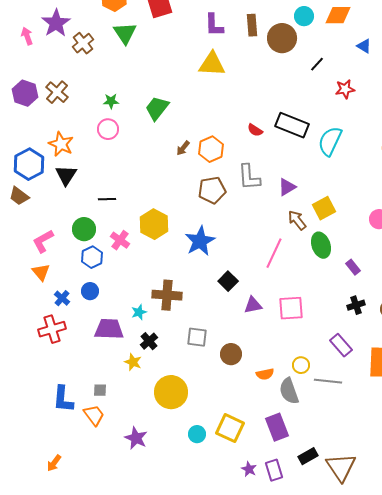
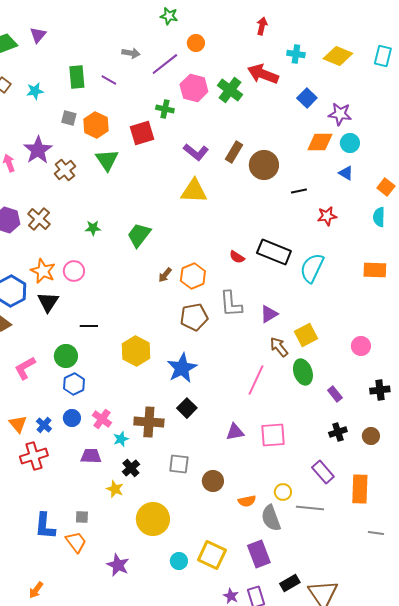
cyan circle: (304, 16) -> (350, 143), moved
purple L-shape: (214, 25) -> (196, 152), turned -50
brown rectangle: (252, 25) -> (234, 152), turned 35
black line: (317, 64) -> (299, 191), turned 35
pink circle: (108, 129) -> (74, 271), moved
pink cross: (120, 240) -> (102, 419), moved
orange triangle: (41, 272) -> (18, 424), moved
black square: (228, 281) -> (187, 408), moved
purple trapezoid: (109, 329) -> (91, 456), size x0.7

